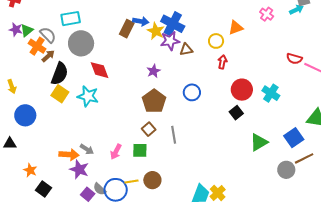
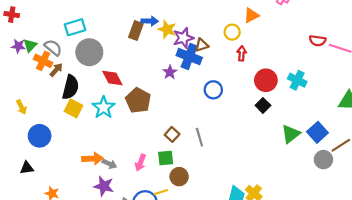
blue cross: (173, 24) -> (189, 57), moved
cyan star: (88, 96) -> (104, 107), turned 30
brown pentagon: (154, 101) -> (138, 100), moved
blue square: (294, 138) -> (317, 132), moved
orange arrow: (69, 155) -> (92, 159), moved
brown circle: (152, 180) -> (179, 177), moved

